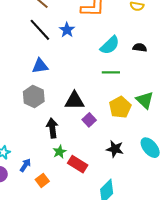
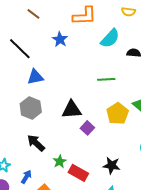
black line: (40, 30) -> (20, 49), moved
cyan semicircle: (110, 45) -> (110, 38), moved
black arrow: (52, 128) -> (36, 143), moved, turned -36
black star: (115, 149) -> (112, 165), moved

